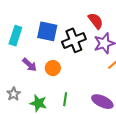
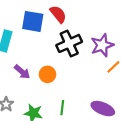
red semicircle: (96, 21) -> (58, 14), moved
blue square: (47, 31) -> (33, 21), moved

